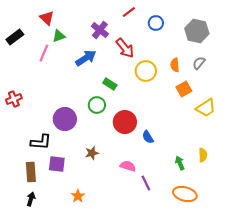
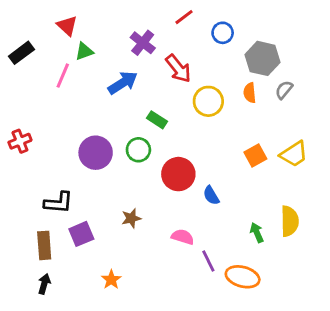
gray hexagon: (197, 31) -> (263, 58), moved
orange square: (184, 89) -> (255, 156), moved
purple circle: (65, 119) -> (96, 153), moved
yellow semicircle: (203, 155) -> (290, 221), size x1.5
purple square: (57, 164) -> (81, 234), turned -30
orange ellipse: (185, 194) -> (243, 277), moved

